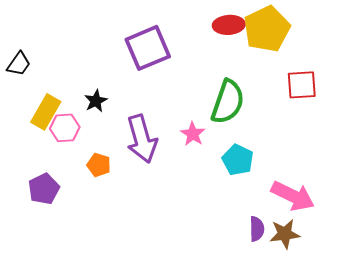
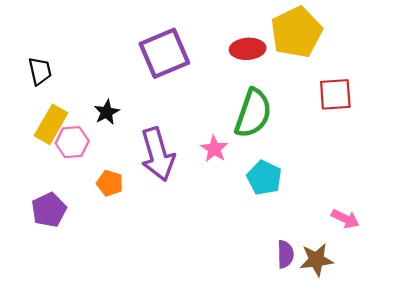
red ellipse: (229, 25) -> (248, 49), moved
black trapezoid: (19, 64) -> (40, 71), moved, turned -48
pink arrow: (293, 196) -> (345, 219), moved, size x0.6

